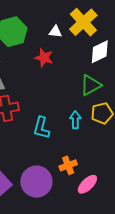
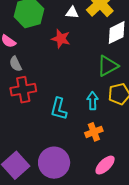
orange cross: (68, 165) -> (94, 132), moved

